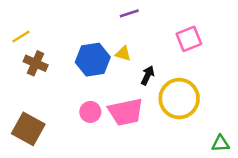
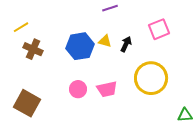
black arrow: (148, 75) -> (126, 44), moved
pink trapezoid: (126, 112) -> (107, 89), size x0.7

